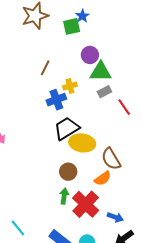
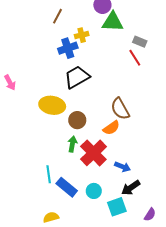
gray rectangle: (104, 92) -> (140, 42), moved, turned 48
yellow ellipse: (82, 143) -> (52, 105), moved
cyan line: (18, 228) -> (49, 174), moved, turned 30

